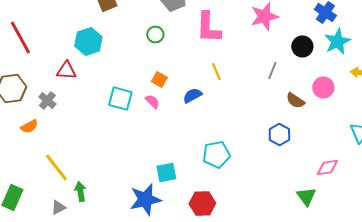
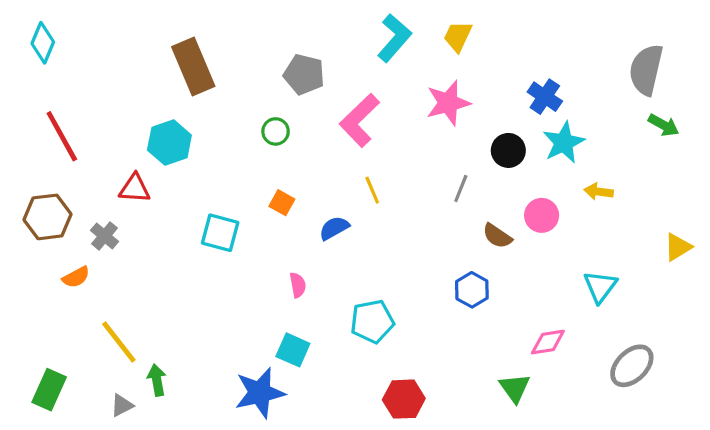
pink L-shape: (208, 28) -> (359, 120), turned 44
pink semicircle: (152, 102) -> (298, 285), moved, turned 35
cyan square: (166, 172) -> (293, 350), turned 35
red hexagon: (202, 204) -> (404, 399), moved

